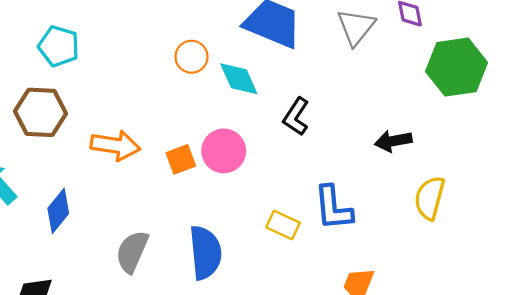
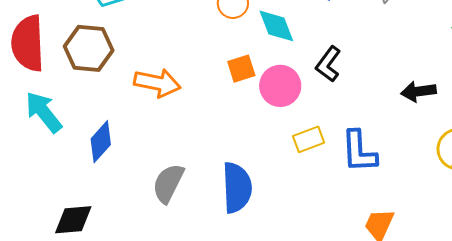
pink circle: (224, 151) -> (280, 86), moved
orange square: (181, 159) -> (241, 69), moved
yellow rectangle: (283, 225) -> (309, 139), moved, turned -48

